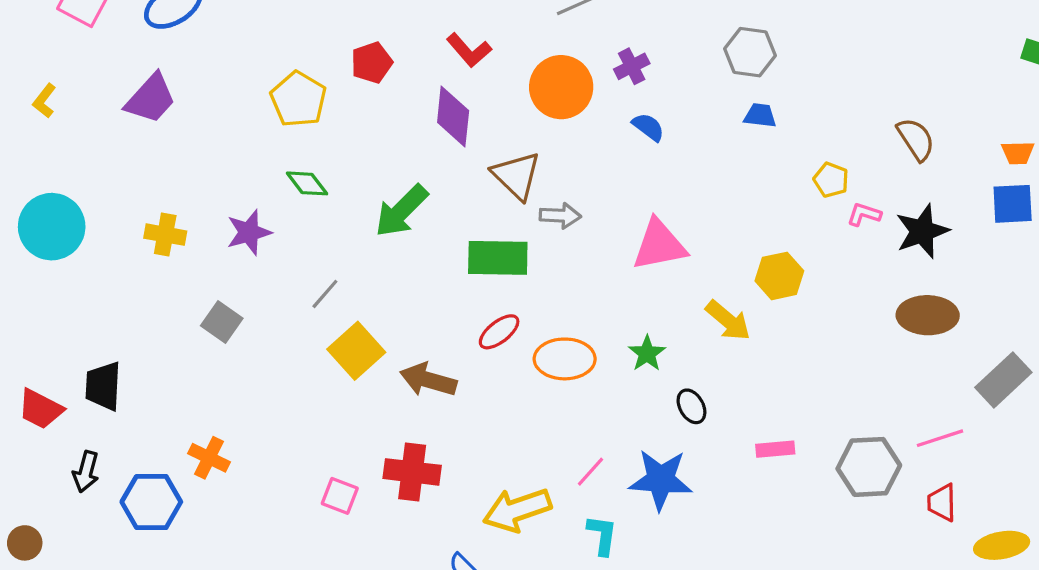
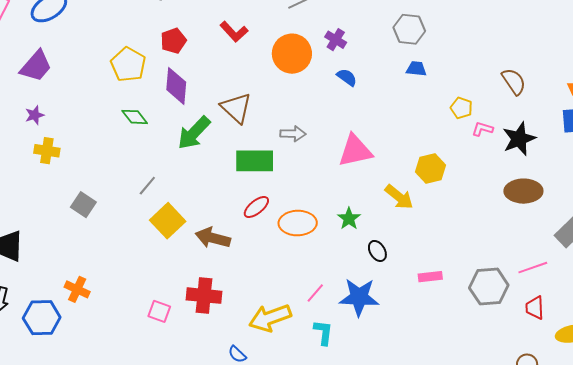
purple cross: (632, 66) -> (336, 40), turned -30
purple diamond: (453, 116) -> (176, 86), moved
brown triangle: (516, 176) -> (236, 108), moved
purple star: (249, 232) -> (35, 115), moved, size x0.7

